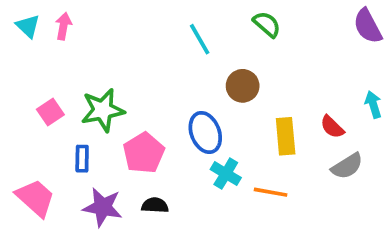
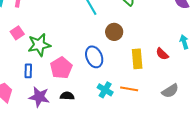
pink square: (50, 112) -> (17, 33), moved
gray semicircle: (347, 166) -> (170, 91), moved
cyan cross: (226, 174) -> (105, 90), moved

